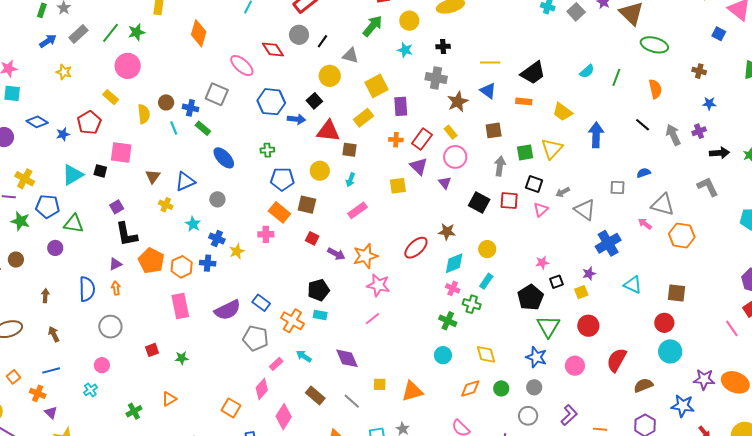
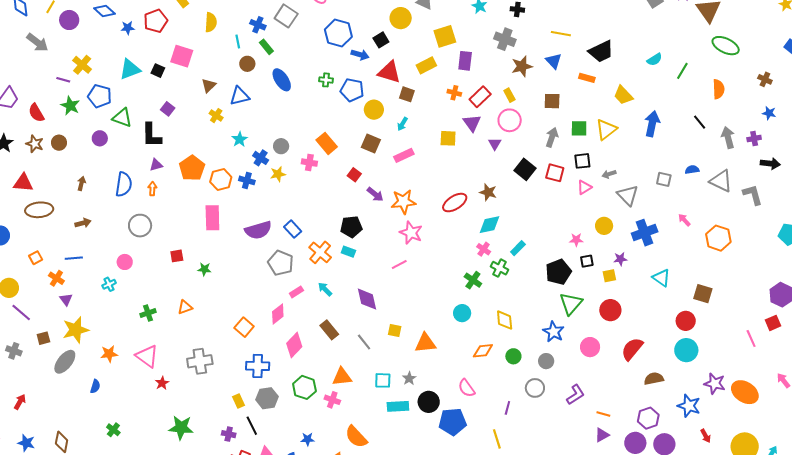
brown circle: (166, 102) -> (247, 64), moved
blue pentagon: (282, 179) -> (352, 90), moved
black square: (534, 184) -> (582, 161), turned -36
gray circle: (217, 199) -> (281, 146), moved
brown square: (307, 205) -> (371, 144), moved
gray triangle: (663, 205) -> (721, 181), moved
purple square: (117, 207) -> (168, 109), turned -32
black L-shape: (127, 234) -> (151, 135), moved
yellow circle: (487, 249) -> (604, 226), moved
brown arrow: (54, 334) -> (83, 223), turned 91

